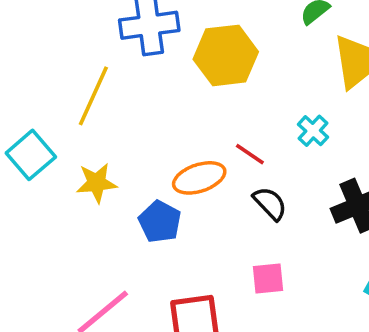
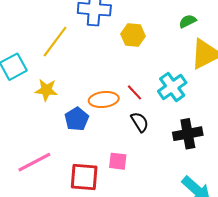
yellow hexagon: (226, 55) -> (133, 35), size x0.7
cyan cross: (313, 131) -> (172, 87), size x1.6
pink square: (268, 278) -> (118, 161), moved

